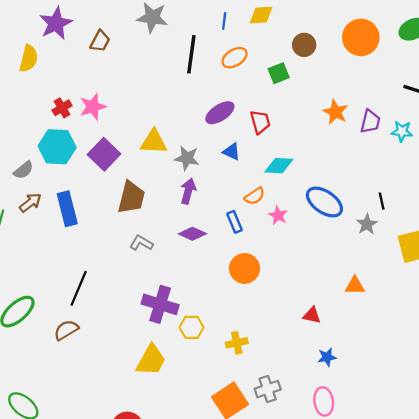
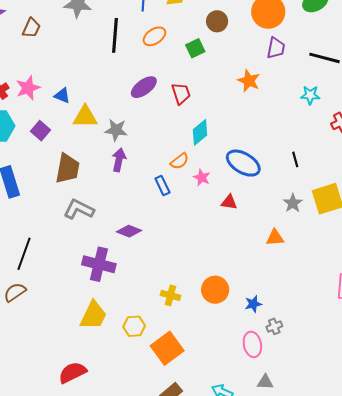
purple trapezoid: (370, 122) -> (276, 48), moved
blue triangle: (232, 152) -> (62, 96), moved
purple square: (104, 154) -> (40, 131), size x0.7
cyan diamond: (279, 166) -> (200, 132), turned -40
gray star: (367, 224) -> (293, 203), moved
purple diamond: (192, 234) -> (129, 231), moved
gray L-shape: (141, 243) -> (79, 209), size x1.4
orange circle: (245, 268) -> (215, 290), moved
red triangle: (312, 315) -> (229, 202), moved
yellow hexagon: (192, 327) -> (134, 326), moved
yellow cross: (237, 343) -> (170, 295), turned 30
gray cross: (268, 389) -> (274, 326), moved, size x0.7

